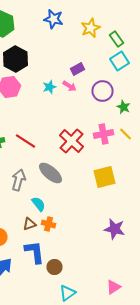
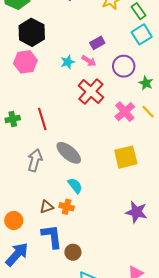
pink cross: (104, 134) -> (125, 112), turned -30
red line: (26, 141) -> (42, 119), turned 40
red cross: (72, 141) -> (91, 92), moved
cyan semicircle: (38, 204) -> (75, 186), moved

